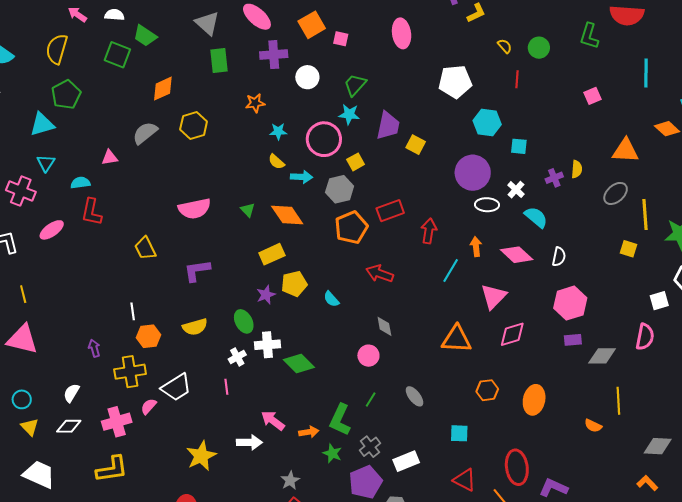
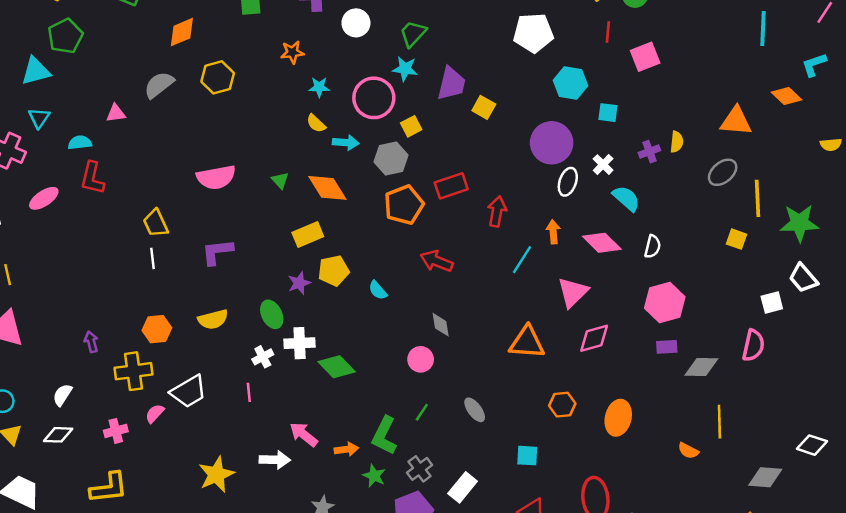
pink square: (592, 96) -> (645, 57), moved, size x1.4
white ellipse: (487, 205) -> (568, 182), turned -75
white line: (133, 311) -> (152, 258), moved
pink cross: (117, 422) -> (116, 431), size x0.7
white rectangle: (406, 461) -> (463, 487), turned -30

